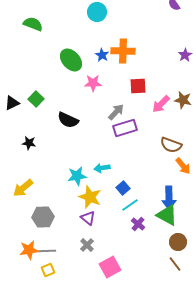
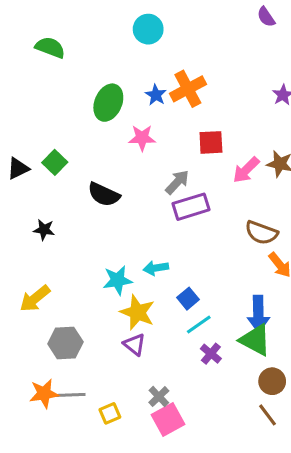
orange cross: (123, 51) -> (188, 89), turned -30
green ellipse: (71, 60) -> (108, 103), turned 65
gray cross: (87, 245) -> (159, 397), moved
yellow square: (48, 270) -> (110, 413), moved

